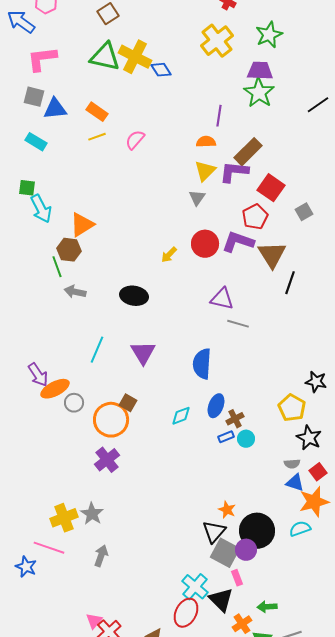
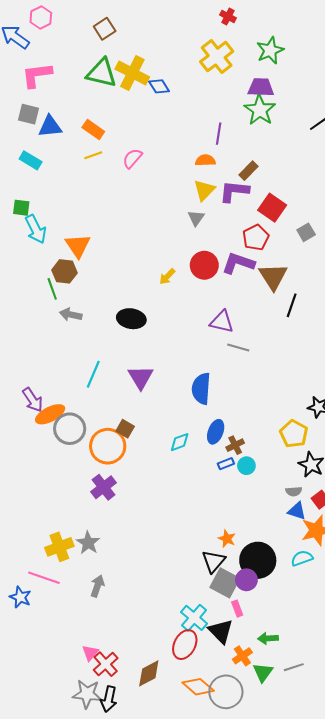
brown rectangle: (248, 152) -> (249, 171), size x0.7
orange triangle: (82, 225) -> (78, 246), turned -32
gray circle: (74, 403) -> (70, 429), size x1.6

